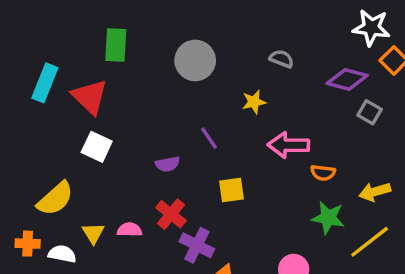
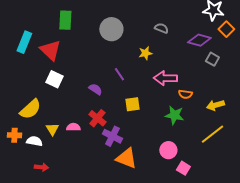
purple semicircle: (168, 164) -> (95, 89), turned -136
green star: (328, 218) -> (174, 115), moved

